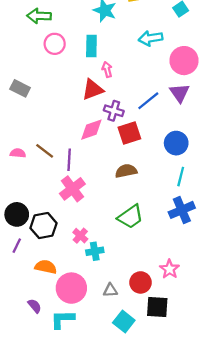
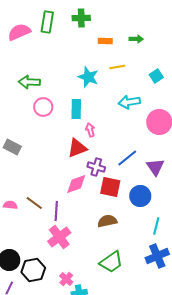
purple triangle: (180, 93) -> (155, 167), moved
red square: (129, 133) -> (110, 187), turned 30
blue circle: (176, 143) -> (140, 196), moved

